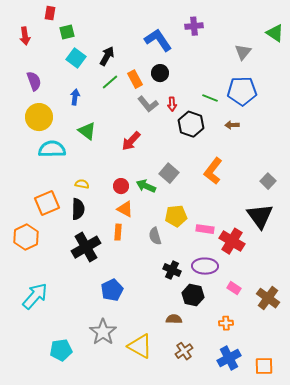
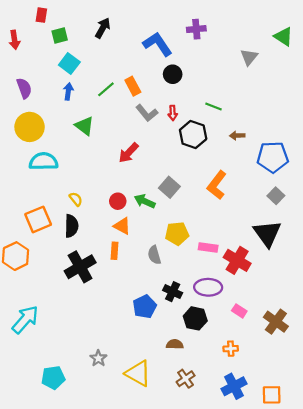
black arrow: (107, 56) -> (103, 28), moved
black circle: (160, 73) -> (173, 74), moved
blue pentagon: (242, 91) -> (273, 157), moved
blue arrow: (75, 97) -> (68, 91), moved
green triangle: (87, 131) -> (84, 126), moved
yellow semicircle: (82, 184) -> (76, 199), turned 40
blue pentagon: (112, 290) -> (145, 307), moved
gray star: (103, 332) -> (98, 358), size x0.6

